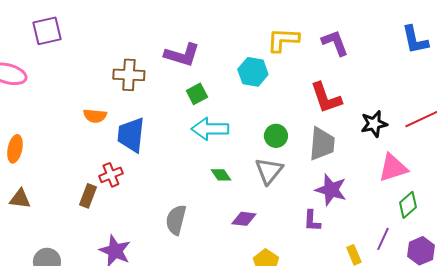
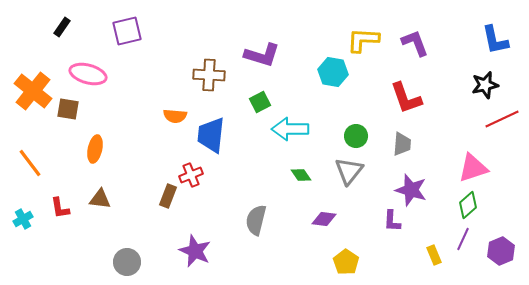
green square: (197, 94) -> (260, 102), moved
black star: (374, 124) -> (485, 85), moved
gray trapezoid: (322, 144) -> (402, 144), size x0.7
green diamond: (408, 205) -> (468, 205), moved

